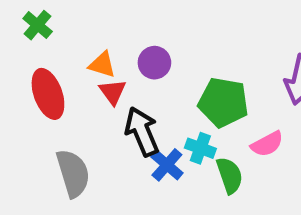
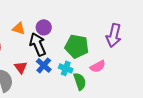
red triangle: (113, 92) -> (21, 67), moved
black arrow: (142, 132) -> (38, 44), moved
blue cross: (167, 165) -> (44, 65), moved

